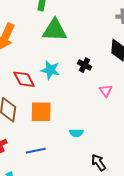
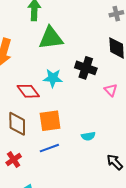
black cross: (85, 65) -> (86, 68), size x1.5
blue line: (36, 151) -> (49, 148), moved

